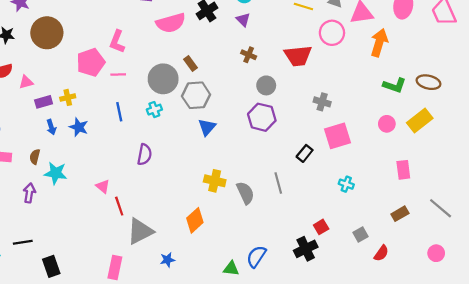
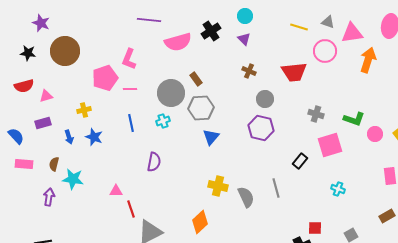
green L-shape: (394, 85) -> (354, 119), moved
purple rectangle: (44, 102) -> (43, 123), moved
pink triangle: (103, 186) -> (116, 191), turned -40
red square: (321, 227) -> (315, 228), turned 32

